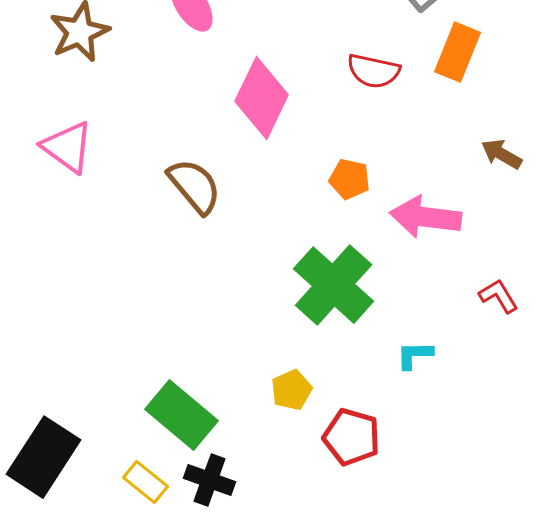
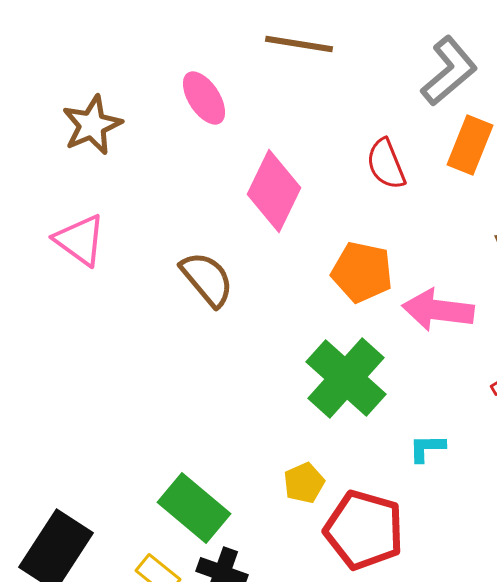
red semicircle: (374, 71) -> (386, 164), turned 56
orange pentagon: (350, 179) -> (362, 272), size x1.5
red pentagon: (352, 437) -> (364, 530), size x1.4

